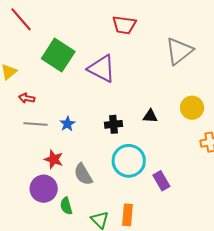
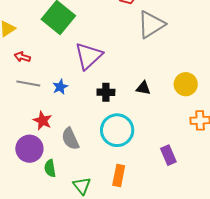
gray triangle: (179, 51) -> (151, 24), moved
purple triangle: (102, 69) -> (89, 56), moved, turned 44
purple rectangle: (161, 181) -> (168, 155), moved
orange rectangle: (128, 215) -> (119, 175), moved

